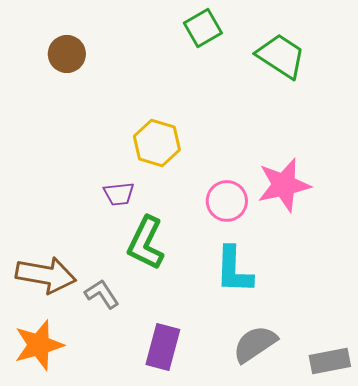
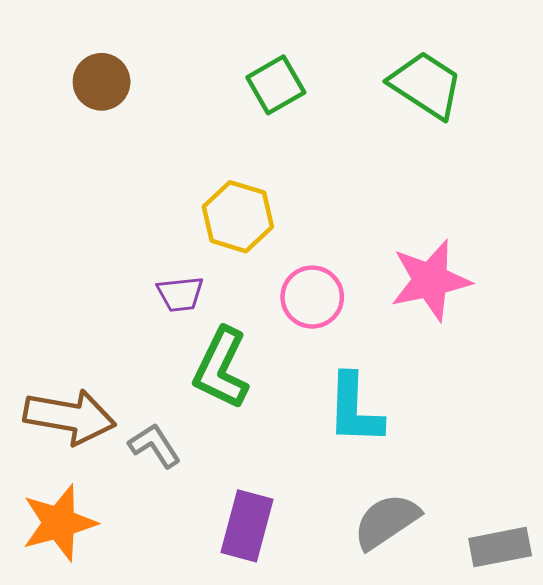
green square: (203, 28) -> (276, 85), moved
pink circle: (227, 201) -> (312, 297), moved

